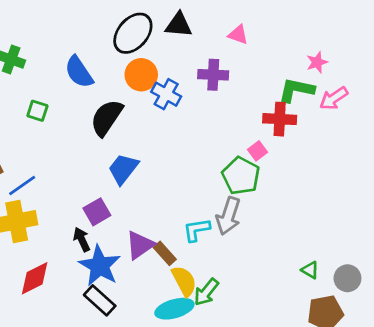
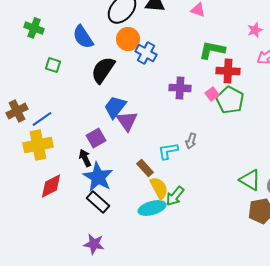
purple cross: (213, 75) -> (180, 88), moved
green L-shape: (296, 90) -> (212, 50), moved
green pentagon: (241, 176) -> (230, 100), moved
gray arrow: (228, 216) -> (191, 141), size x0.6
purple triangle: (140, 245) -> (127, 121), moved, turned -30
green triangle: (310, 270) -> (250, 180), size x1.6

